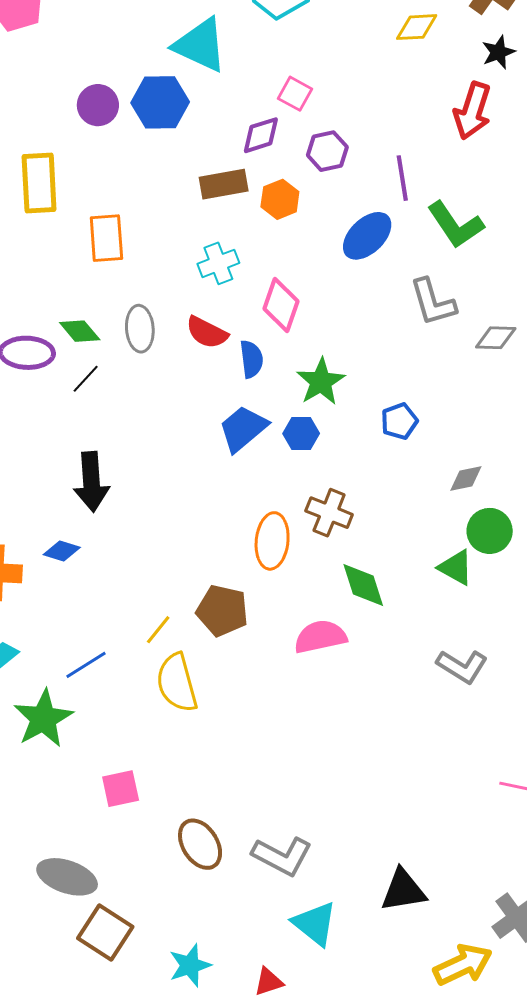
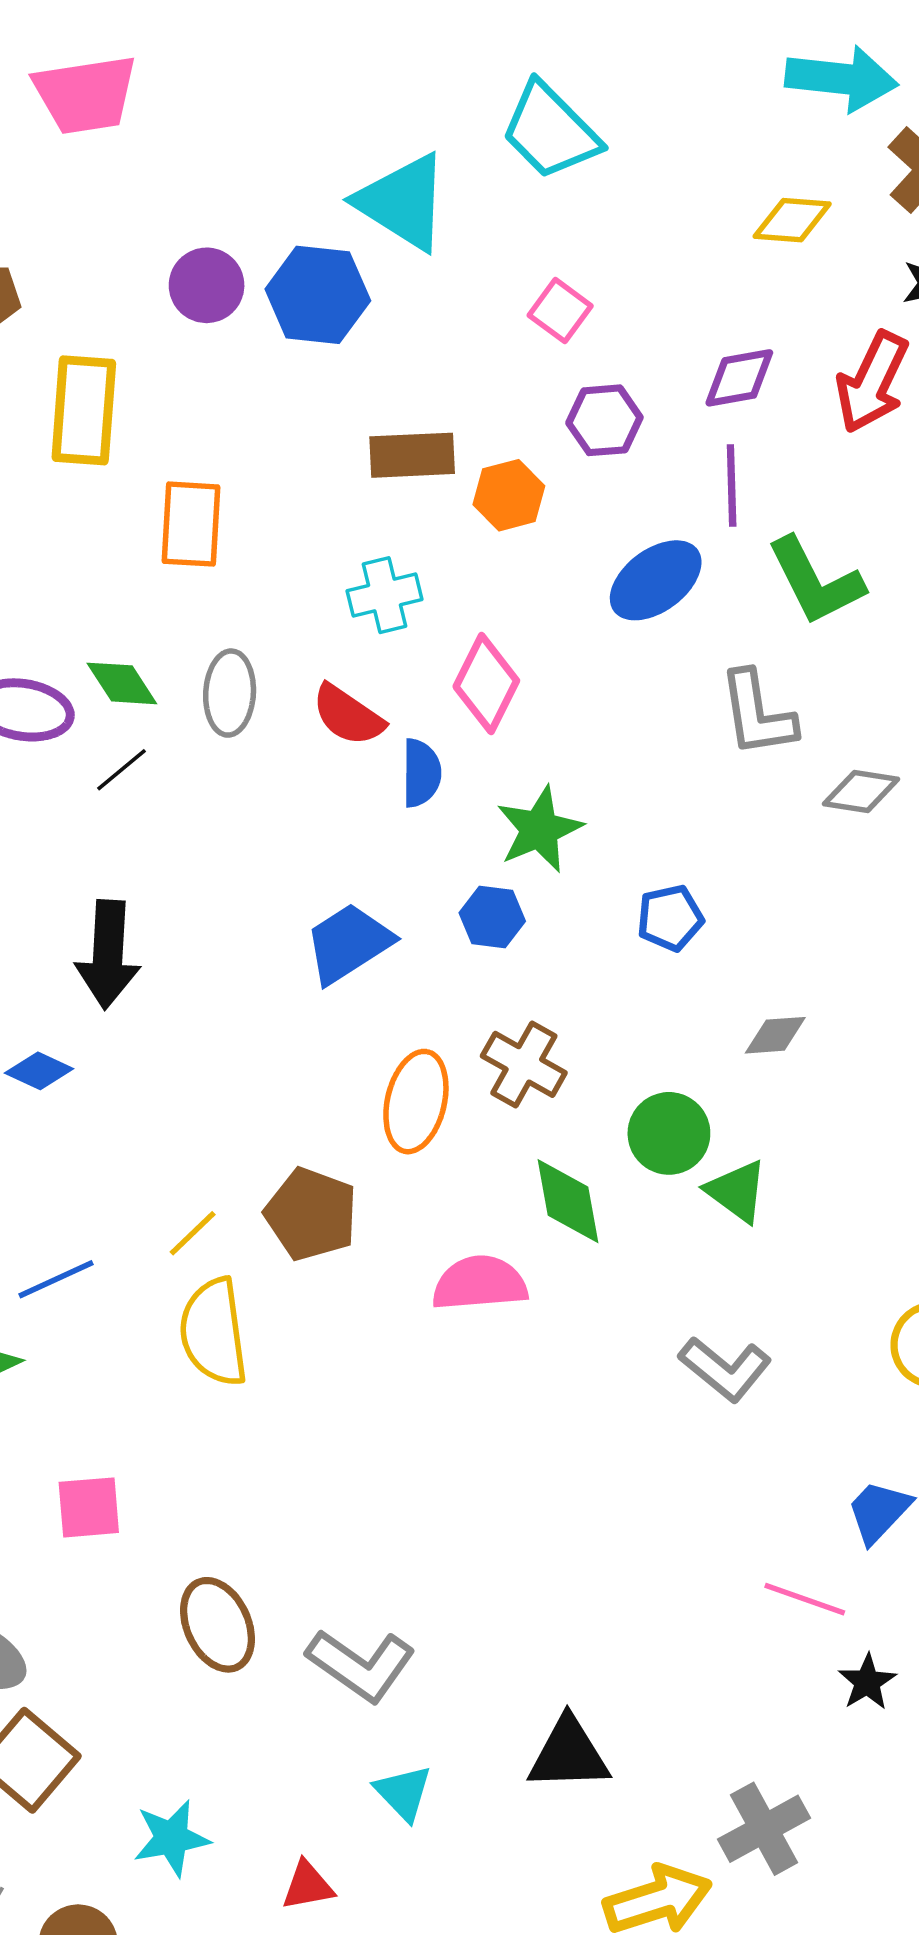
purple diamond: (261, 135) -> (739, 378), moved
blue trapezoid: (243, 429) -> (349, 943), moved
green circle: (490, 531) -> (669, 1133), moved
cyan triangle: (315, 924) -> (403, 1793), size x0.7

